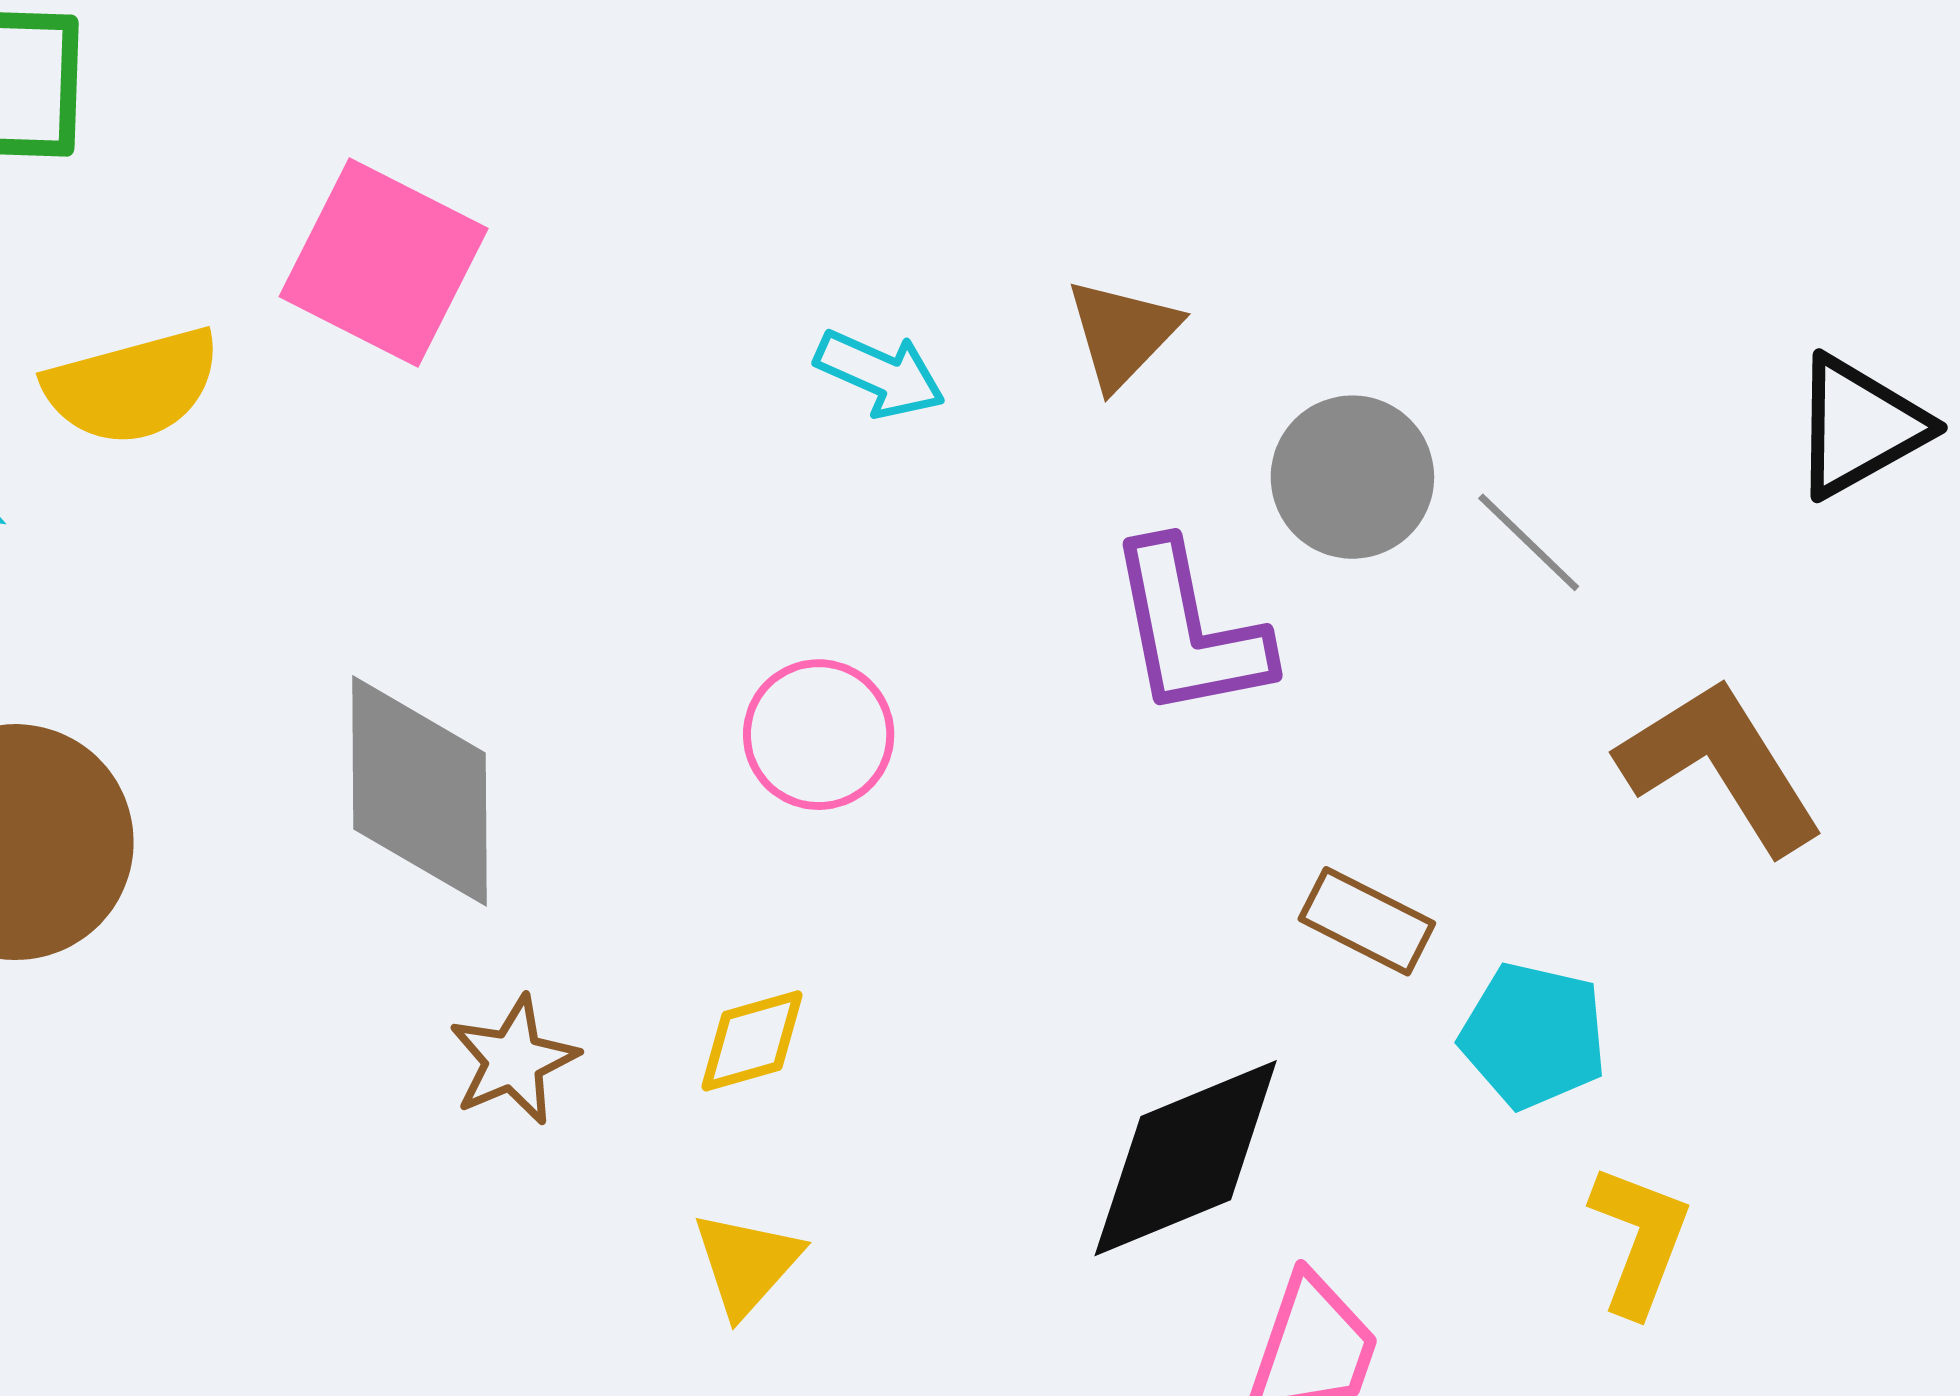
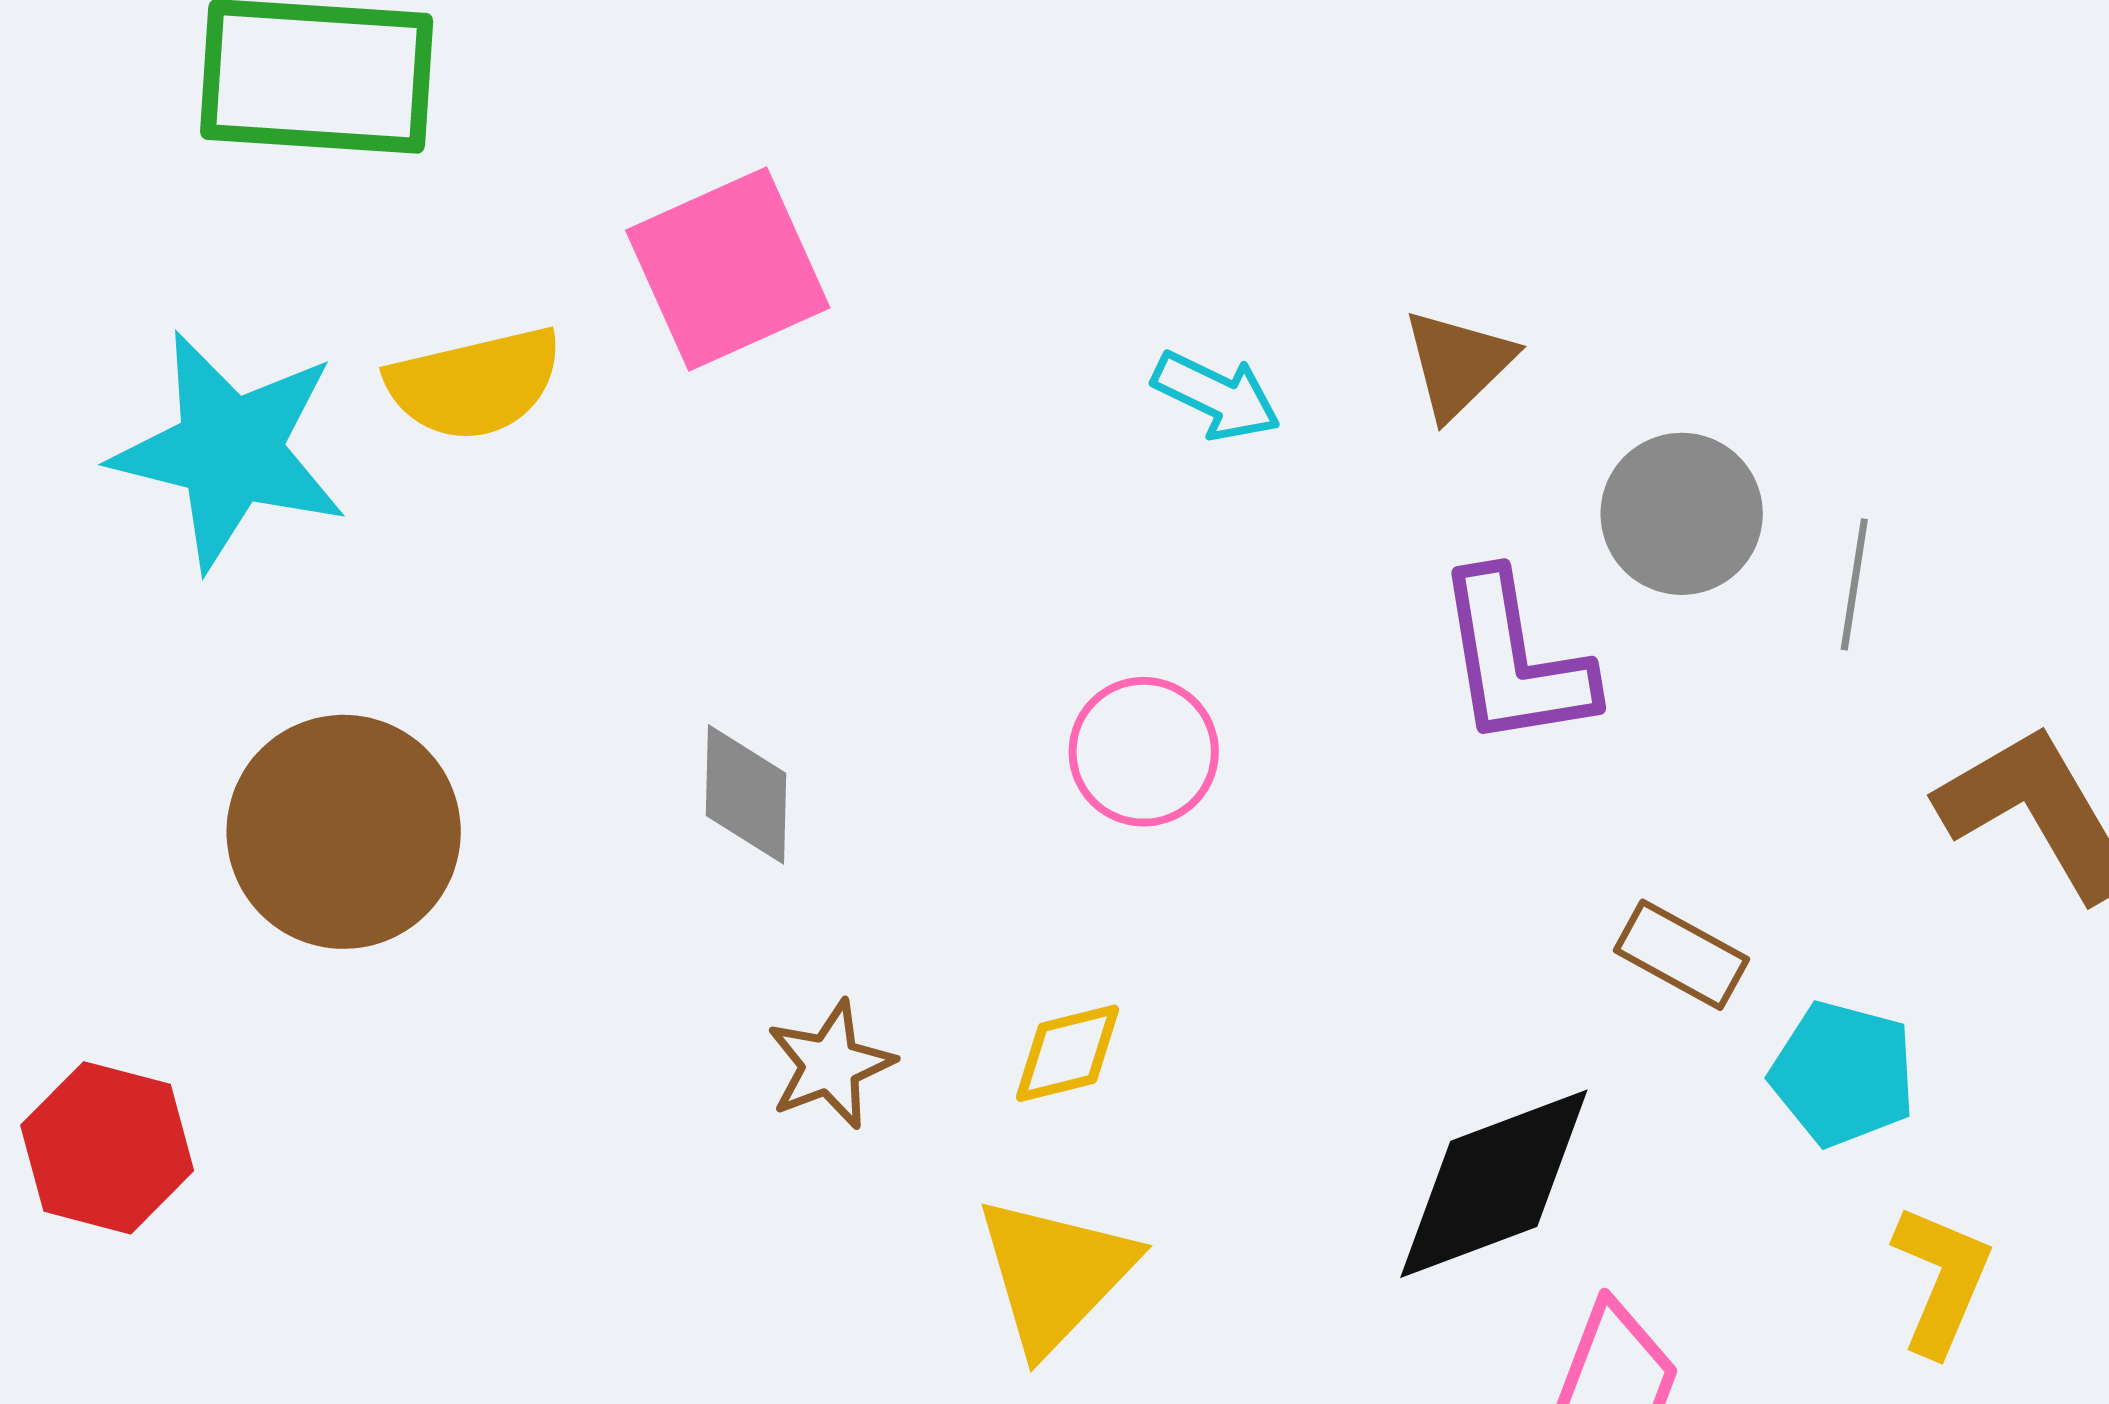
pink square: (384, 262) -> (728, 269), turned 37
gray line: (1529, 542) -> (1854, 584), turned 53
gray diamond: (420, 791) -> (746, 794), size x0.6
yellow triangle: (747, 1264) -> (1055, 1274), size x1.5

